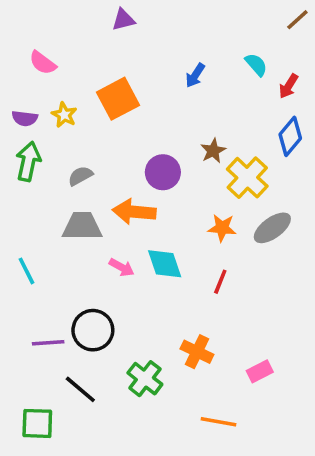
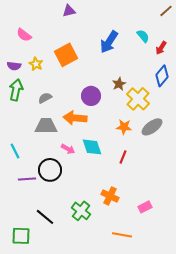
blue arrow: (195, 75) -> (109, 42), size x1.6
black circle: (93, 330) -> (50, 170), moved
purple line: (48, 343) -> (27, 179), moved

